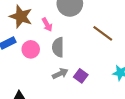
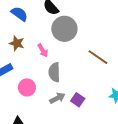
brown star: (21, 17) -> (17, 43), size x0.7
pink circle: (31, 49) -> (27, 87), moved

